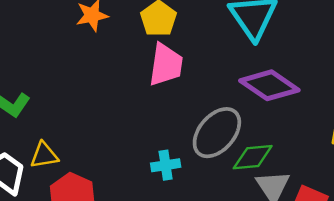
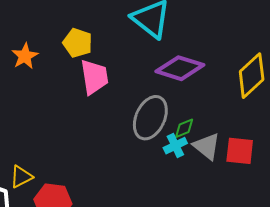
green diamond: (253, 157) -> (184, 128), size x0.7
cyan cross: (166, 165) -> (175, 146), moved

